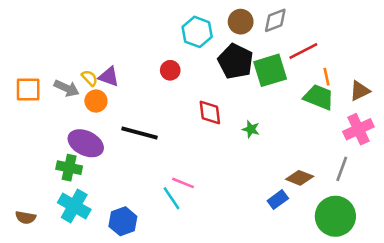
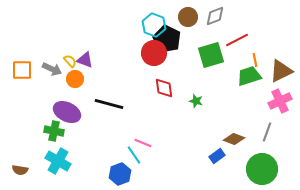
black pentagon: (236, 61) -> (167, 39), moved
red circle: (170, 70) -> (154, 53), moved, size x1.6
brown triangle: (360, 91) -> (281, 71), size x1.4
green trapezoid: (319, 97) -> (249, 76), turned -40
blue hexagon: (123, 221) -> (120, 174), moved

